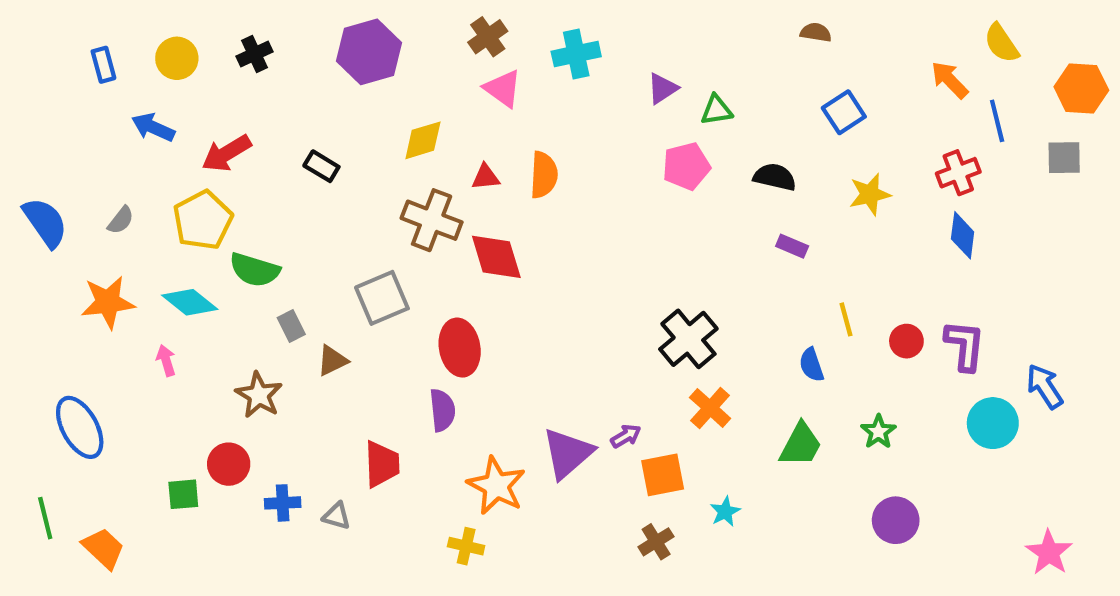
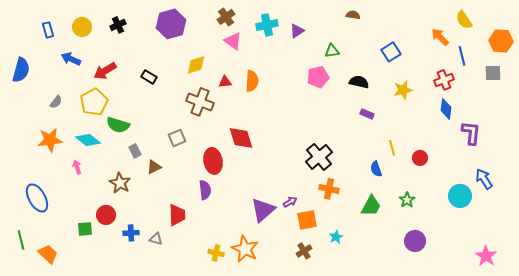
brown semicircle: (816, 32) -> (353, 15), moved
purple triangle: (663, 89) -> (297, 31), moved
blue semicircle: (45, 222) -> (21, 70), moved, turned 50
red diamond: (496, 257) -> (241, 138), moved
gray square: (382, 298) -> (177, 138), size x0.7
purple L-shape: (965, 345) -> (471, 133), moved
orange cross: (710, 408) -> (329, 189), turned -30
orange star: (496, 486) -> (245, 249), moved

